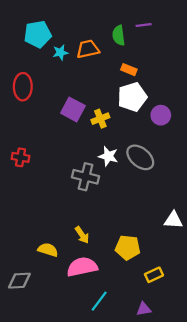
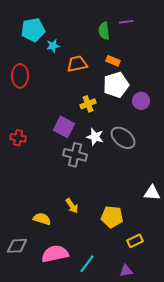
orange trapezoid: (88, 49) -> (77, 64), moved
purple square: (73, 109) -> (64, 127), moved
pink semicircle: (82, 267) -> (55, 254), moved

